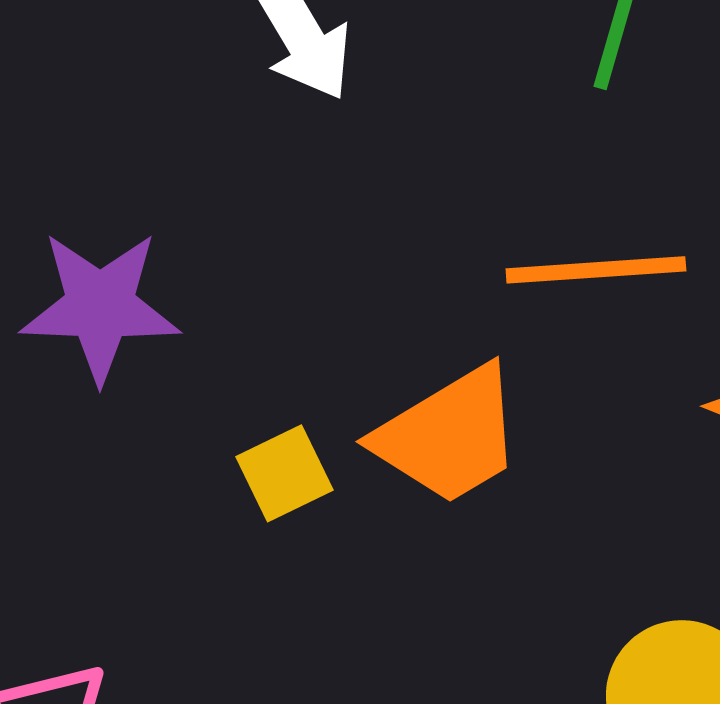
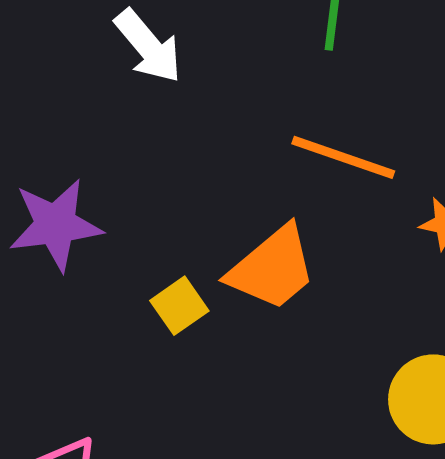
orange line: (596, 270) -> (343, 157), turned 32

